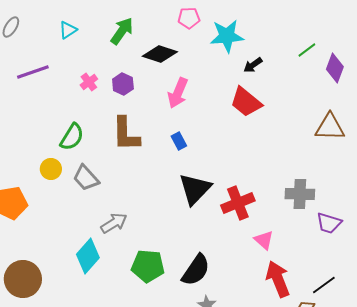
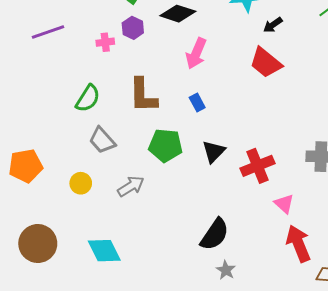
pink cross: (89, 82) -> (105, 42), turned 30
purple hexagon: (123, 84) -> (133, 28), moved
yellow circle: (51, 169) -> (81, 183), moved
black triangle: (195, 189) -> (214, 152), size x0.7
cyan diamond: (88, 256) -> (104, 251), moved, turned -68
green pentagon: (148, 266) -> (166, 145), moved

